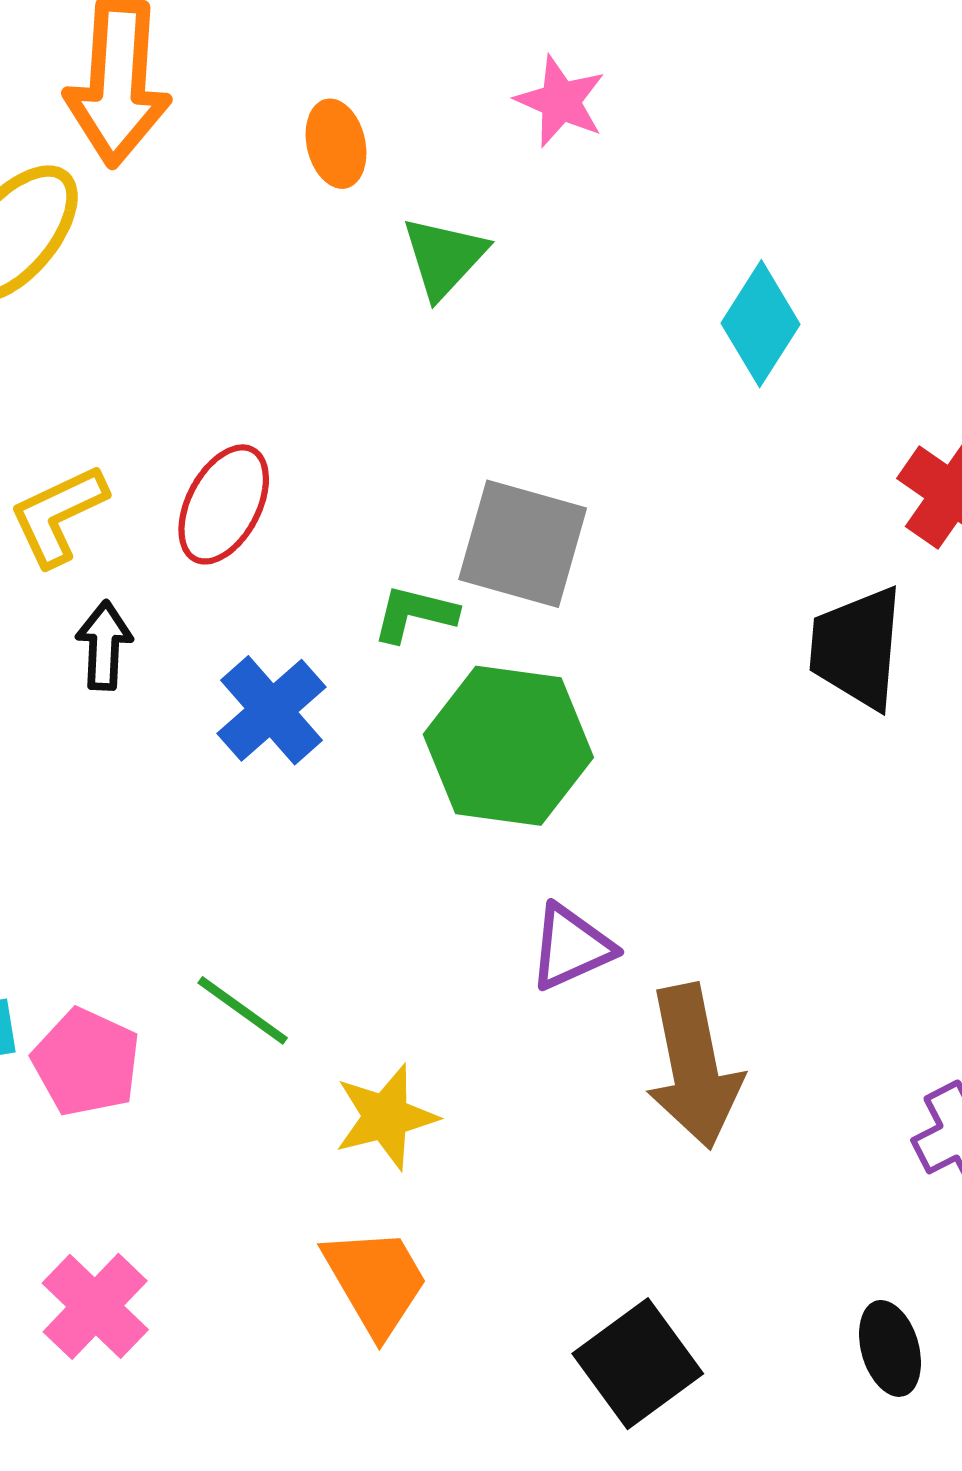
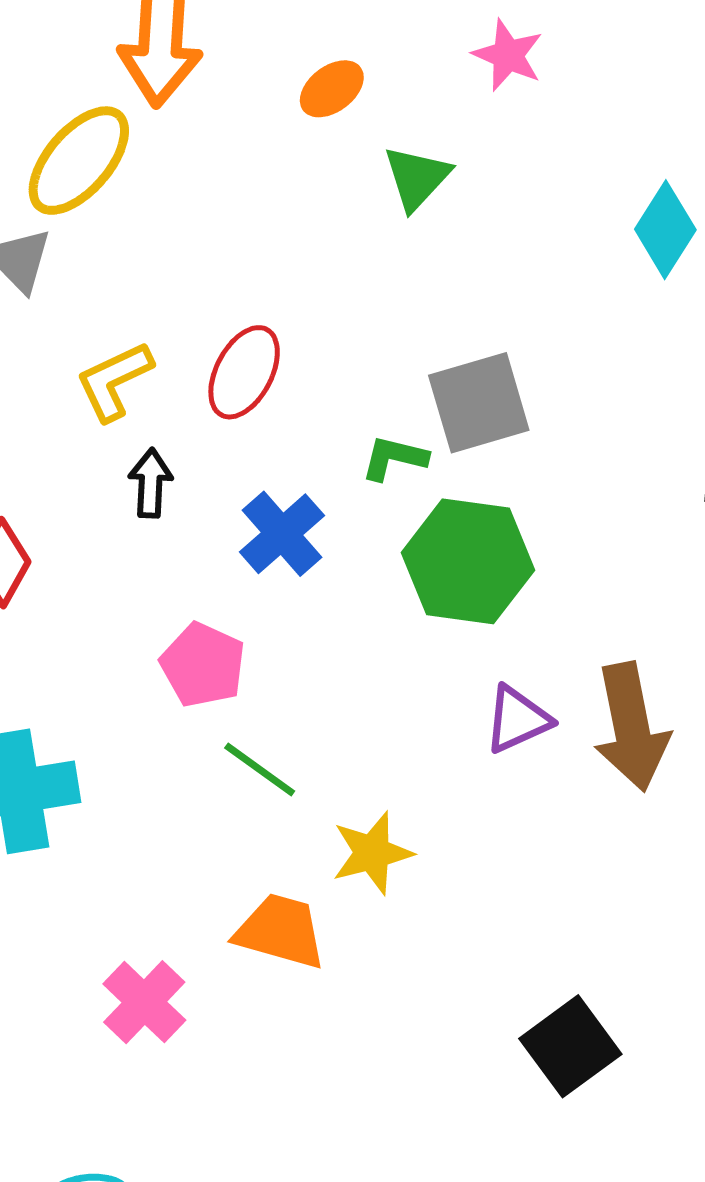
orange ellipse: (336, 144) -> (332, 89), turned 66
gray square: (523, 544) -> (479, 403), turned -32
pink pentagon: (86, 1062) -> (203, 665), moved
brown arrow: (694, 1066) -> (631, 727), moved
orange trapezoid: (376, 1281) -> (280, 931), moved, turned -44

